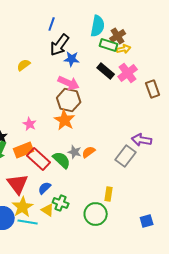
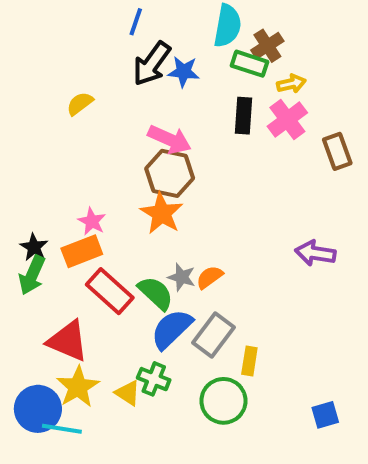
yellow arrow: (124, 49) -> (291, 84), moved
blue star: (72, 59) -> (184, 72), moved
black rectangle: (106, 71) -> (243, 116), turned 54
orange rectangle: (24, 150) -> (82, 251), moved
gray rectangle: (126, 156) -> (214, 335), moved
red triangle: (18, 184) -> (68, 341), turned -30
blue semicircle: (45, 188) -> (172, 329), moved, size x1.6
cyan line: (28, 222) -> (62, 429), moved

